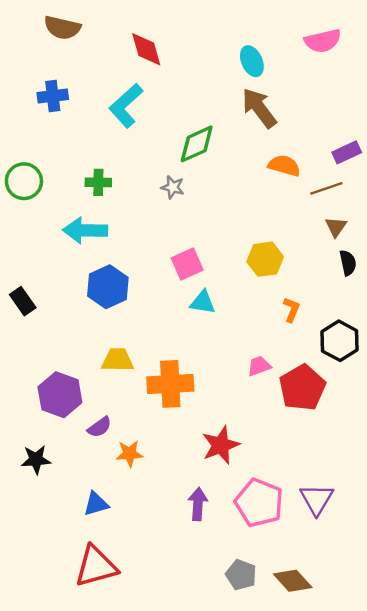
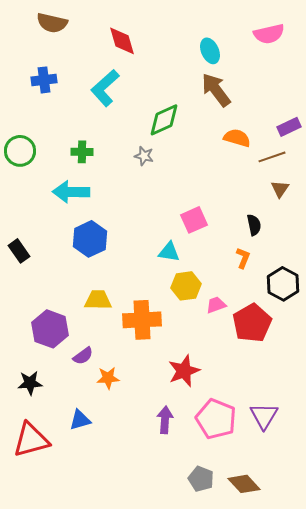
yellow hexagon: (265, 259) -> (186, 286), moved
black semicircle: (348, 263) -> (254, 225), moved
pink square: (187, 264) -> (194, 220), moved
red triangle: (96, 566) -> (31, 440), moved

